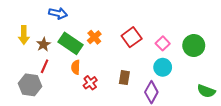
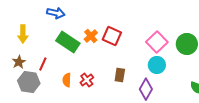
red square: (132, 37) -> (112, 36), moved, turned -30
pink square: (163, 43) -> (157, 42), size x1.5
brown star: (44, 44) -> (19, 62), moved
orange semicircle: (76, 67) -> (67, 80), moved

